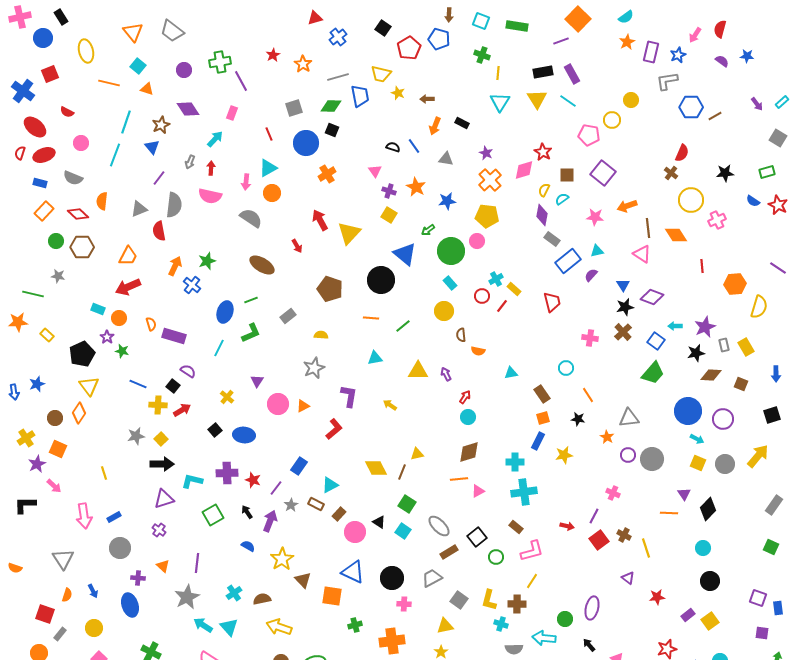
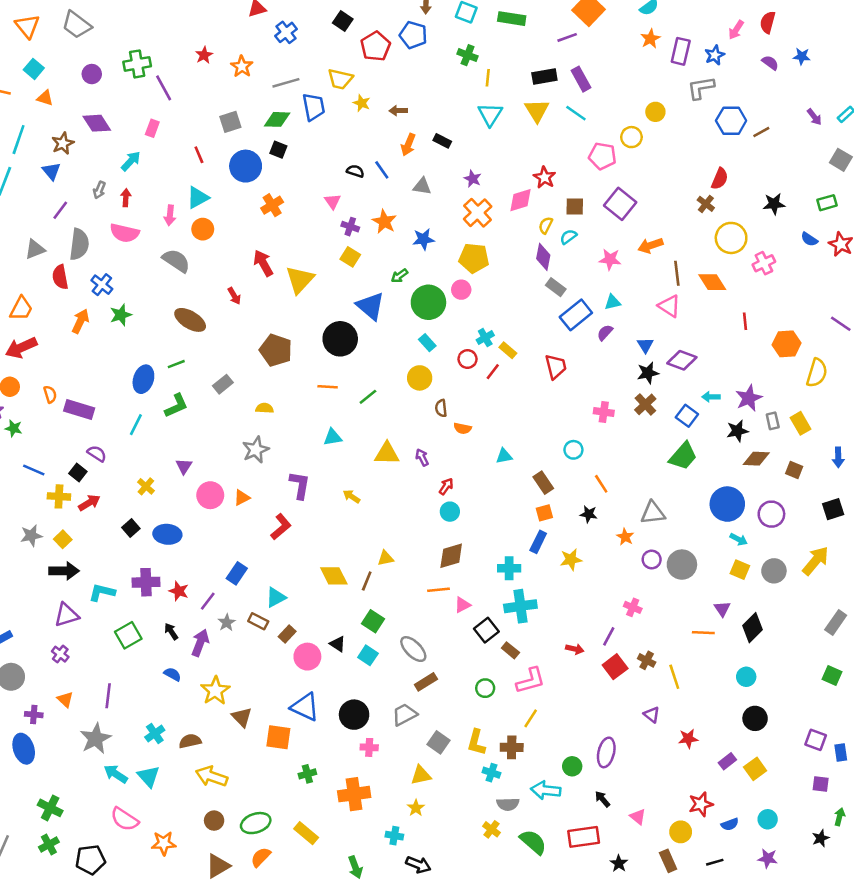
blue cross: (192, 285) -> (102, 285), moved
black square: (477, 537) -> (486, 630), moved

